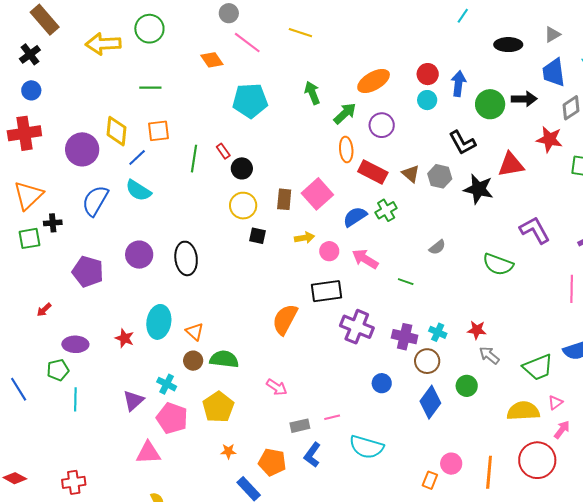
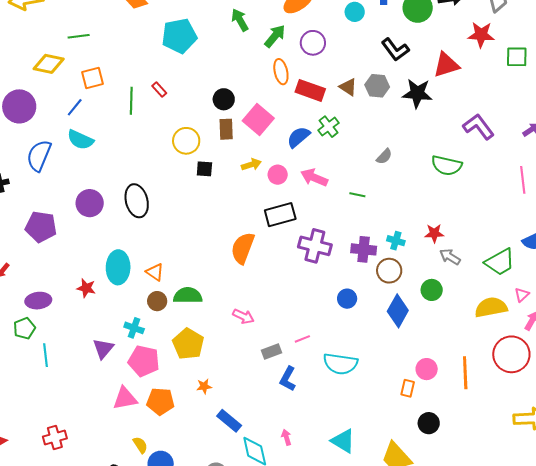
yellow diamond: (117, 131) -> (49, 64), moved, turned -76
black circle: (242, 168) -> (224, 99), moved
orange pentagon: (272, 462) -> (161, 401), moved

